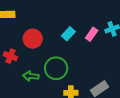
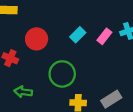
green arrow: (31, 76) -> (23, 92), moved

